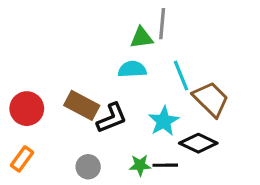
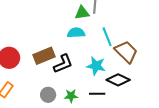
brown rectangle: (82, 105) -> (44, 56), turned -50
cyan star: (164, 121) -> (96, 66), turned -30
green star: (140, 165) -> (71, 96), moved

